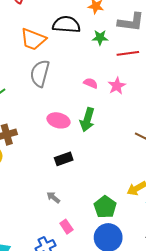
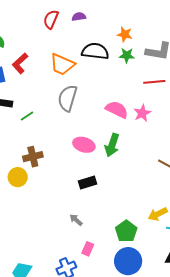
green star: (100, 38) -> (127, 55), moved
pink semicircle: (91, 83) -> (117, 110), size x1.6
pink rectangle: (66, 227) -> (88, 249), turned 56

